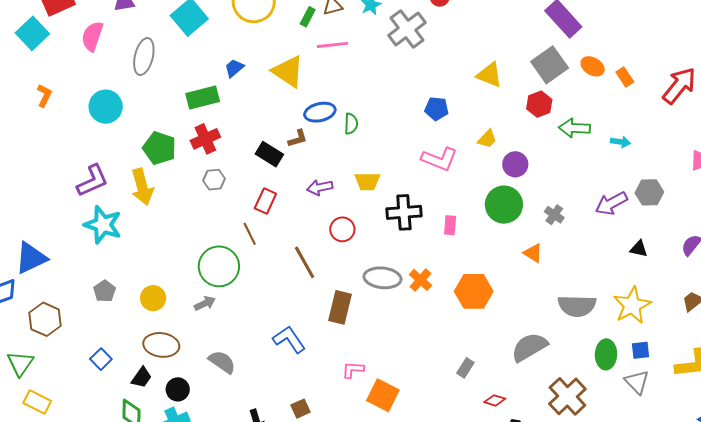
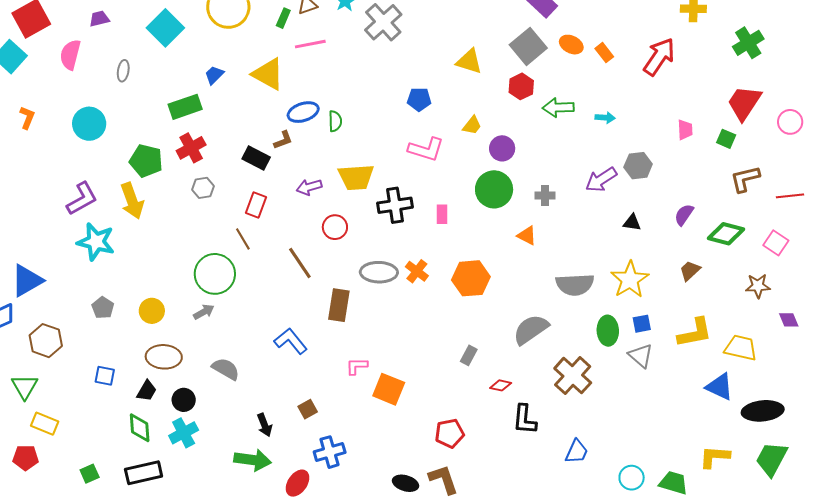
gray ellipse: (144, 57) -> (123, 71), size x0.6
yellow trapezoid: (367, 181) -> (356, 177), size x1.4
gray cross: (554, 215) -> (545, 195), turned -30
blue square: (101, 359) -> (105, 376), turned -30

